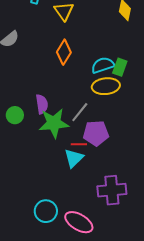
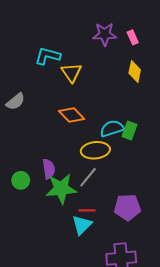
orange diamond: (64, 52) -> (72, 115), turned -75
yellow ellipse: (106, 86) -> (95, 150), moved
purple pentagon: (96, 133) -> (127, 207), moved

